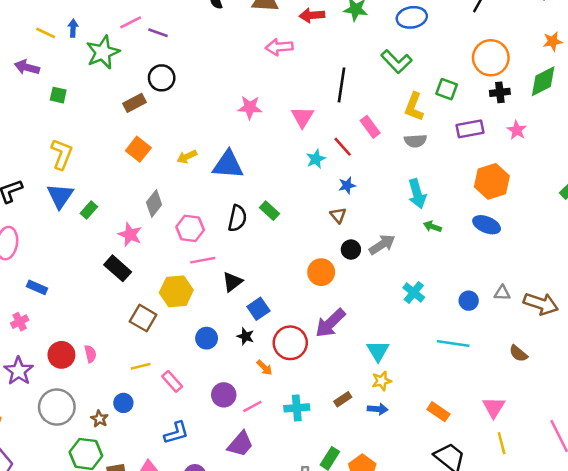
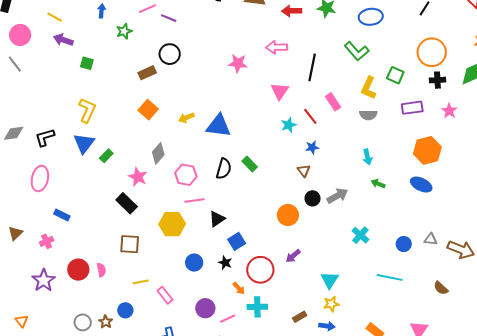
yellow line: (46, 33) -> (55, 17), moved
pink arrow: (279, 47) -> (277, 47), moved
green star: (103, 52) -> (124, 31), size x0.6
pink star: (250, 107) -> (238, 63), moved
cyan arrow: (417, 194) -> (367, 157), size x0.7
brown square: (143, 318) -> (130, 244), moved, turned -30
purple arrow: (330, 323) -> (293, 256), size x0.6
gray circle: (57, 407) -> (83, 322), moved, size x0.6
cyan cross: (297, 408) -> (257, 307), moved

